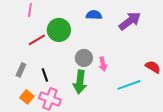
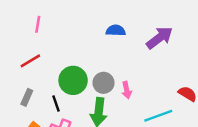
green circle: (59, 30) -> (73, 80), moved
red line: (37, 40) -> (30, 61), moved

